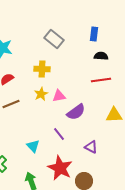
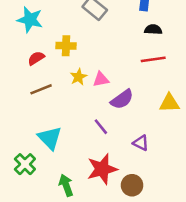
yellow cross: (42, 69) -> (66, 46), moved
cyan triangle: (33, 146) -> (50, 138), moved, size x1.5
red star: (60, 168) -> (102, 169), turned 30

